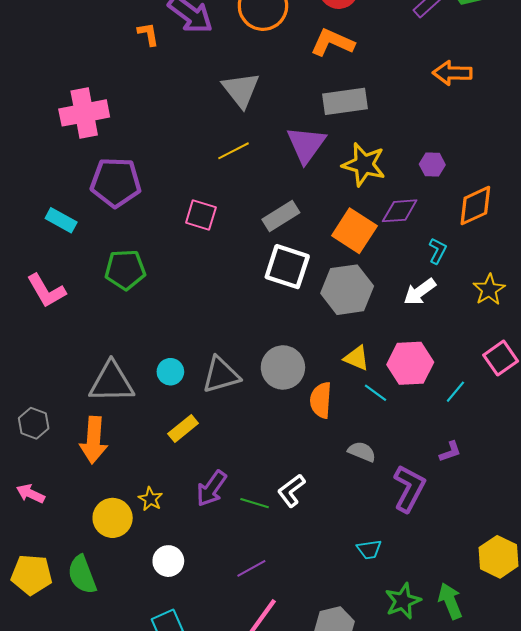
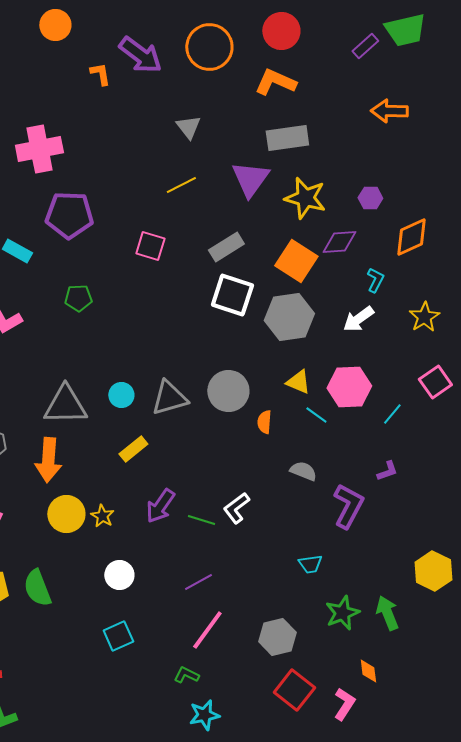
gray triangle: (241, 90) -> (188, 127), size x0.7
green pentagon: (125, 270) -> (78, 298), size x0.7
orange semicircle: (321, 400) -> (264, 422), size x0.7
yellow circle: (113, 518) -> (66, 514), moved

